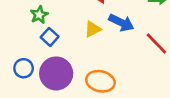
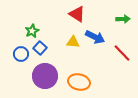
yellow triangle: (93, 29) -> (73, 42), turned 32
blue circle: (24, 68) -> (21, 54), moved

